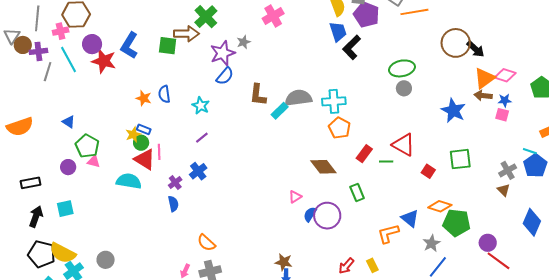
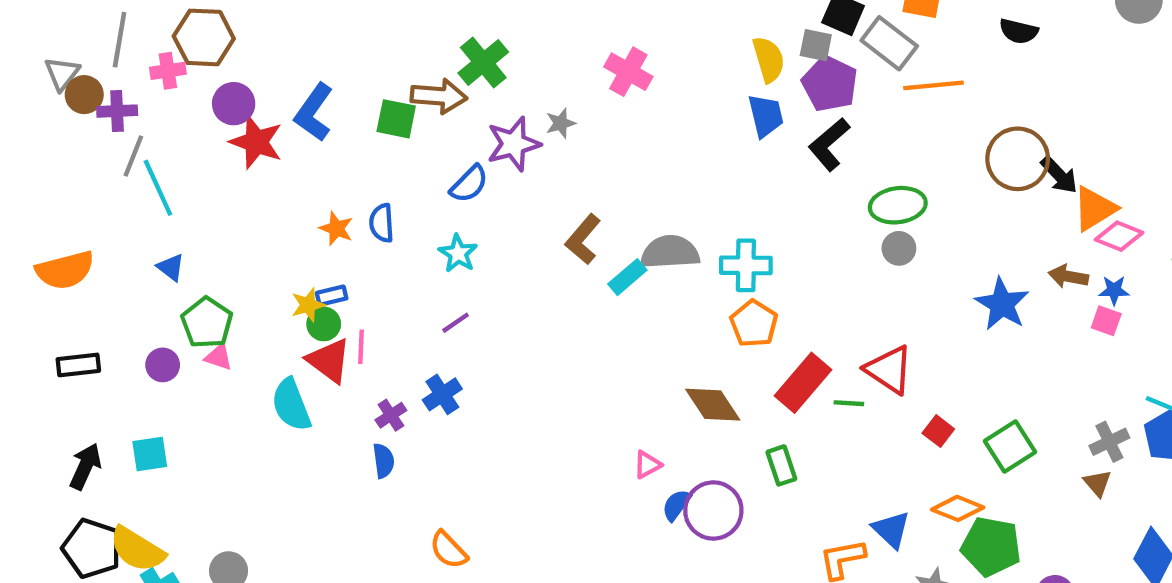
pink cross: (273, 16) -> (628, 72), turned -35
black L-shape: (352, 47) -> (829, 144), moved
cyan line: (68, 59) -> (158, 188), moved
blue semicircle: (225, 76) -> (469, 184), moved
orange triangle: (484, 78) -> (1095, 209), moved
brown L-shape: (258, 95) -> (583, 239), turned 30
blue rectangle: (144, 129) -> (332, 296), turned -40
red rectangle: (364, 154) -> (803, 383), size x1.5
green square: (460, 159) -> (1010, 447), moved, turned -30
cyan semicircle: (129, 181) -> (291, 405), turned -125
black rectangle: (31, 183) -> (78, 365), moved

